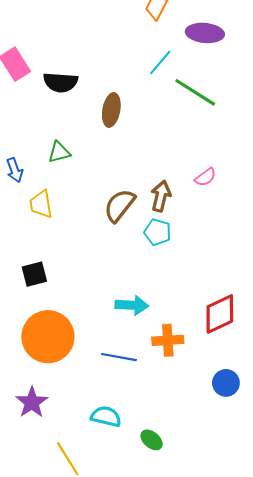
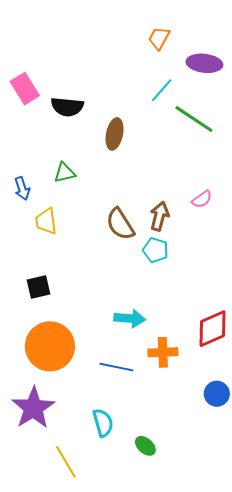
brown semicircle: (119, 205) -> (120, 224), turned -72
purple star: (32, 402) -> (33, 408), size x1.4
cyan semicircle: (106, 416) -> (103, 423), turned 60

